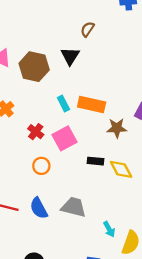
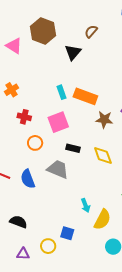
brown hexagon: (34, 67) -> (43, 31), moved
red cross: (36, 132) -> (24, 117), moved, turned -32
black rectangle: (95, 161) -> (73, 148), moved
gray trapezoid: (74, 207) -> (58, 169), moved

